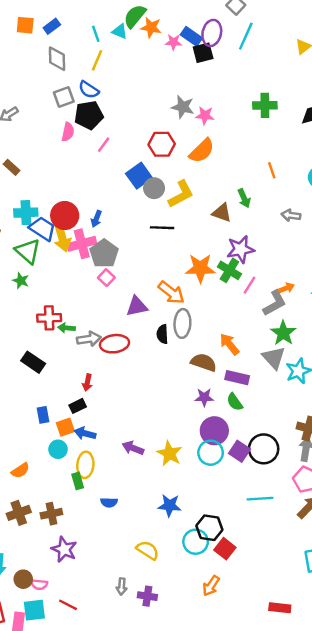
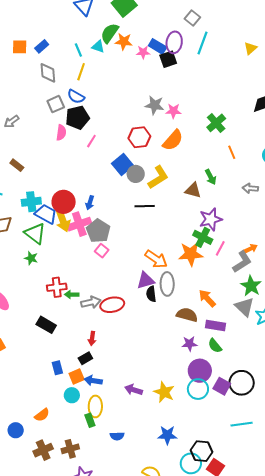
green cross: (265, 105) -> (216, 123), moved, turned -36
orange star: (200, 268) -> (191, 254), moved
purple triangle: (137, 306) -> (146, 281), moved

